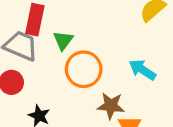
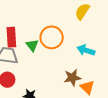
orange circle: (84, 69) -> (52, 37), moved

